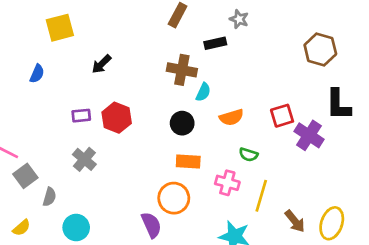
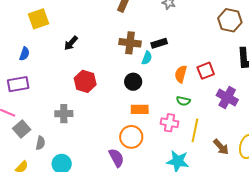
black rectangle: (215, 43) -> (159, 43), moved
purple rectangle: (81, 116) -> (18, 84), moved, size x1.5
orange semicircle: (231, 117) -> (181, 74), moved, turned 126
purple cross: (309, 135) -> (227, 97), moved
gray cross: (84, 159) -> (64, 114), turned -36

